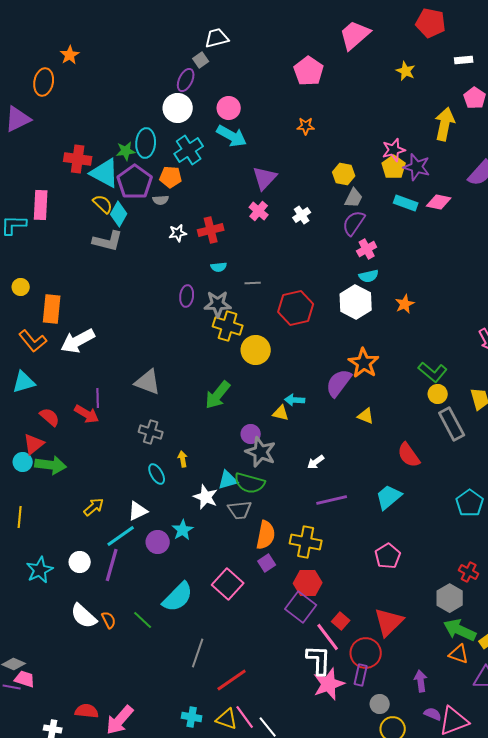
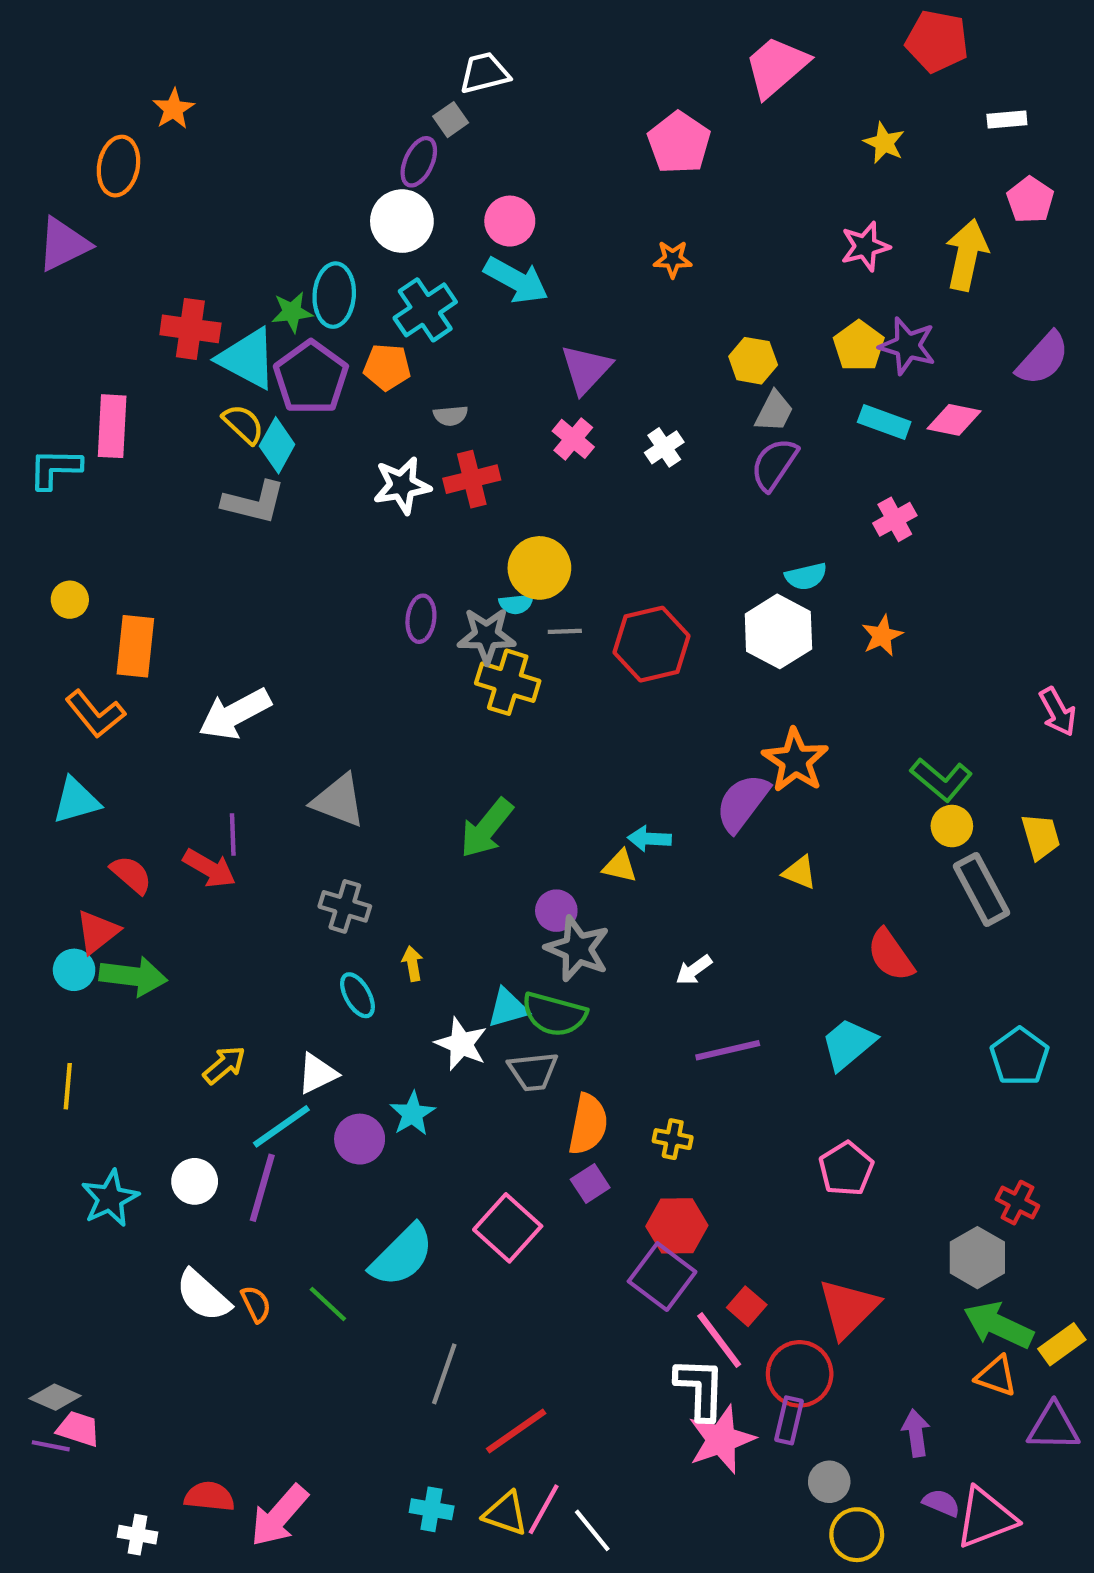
pink star: (394, 150) -> (865, 246), moved
gray semicircle: (161, 200) -> (451, 416), moved
white star: (178, 233) -> (402, 485), size x1.5
pink cross: (367, 249) -> (895, 519), moved
cyan semicircle: (219, 267) -> (516, 604), moved
gray line: (253, 283) -> (565, 631), moved
white arrow: (78, 341) -> (235, 714), moved
yellow circle: (256, 350) -> (539, 568), moved
yellow cross: (306, 542) -> (673, 1139), size x0.6
pink line: (245, 717) -> (544, 1509), turned 65

